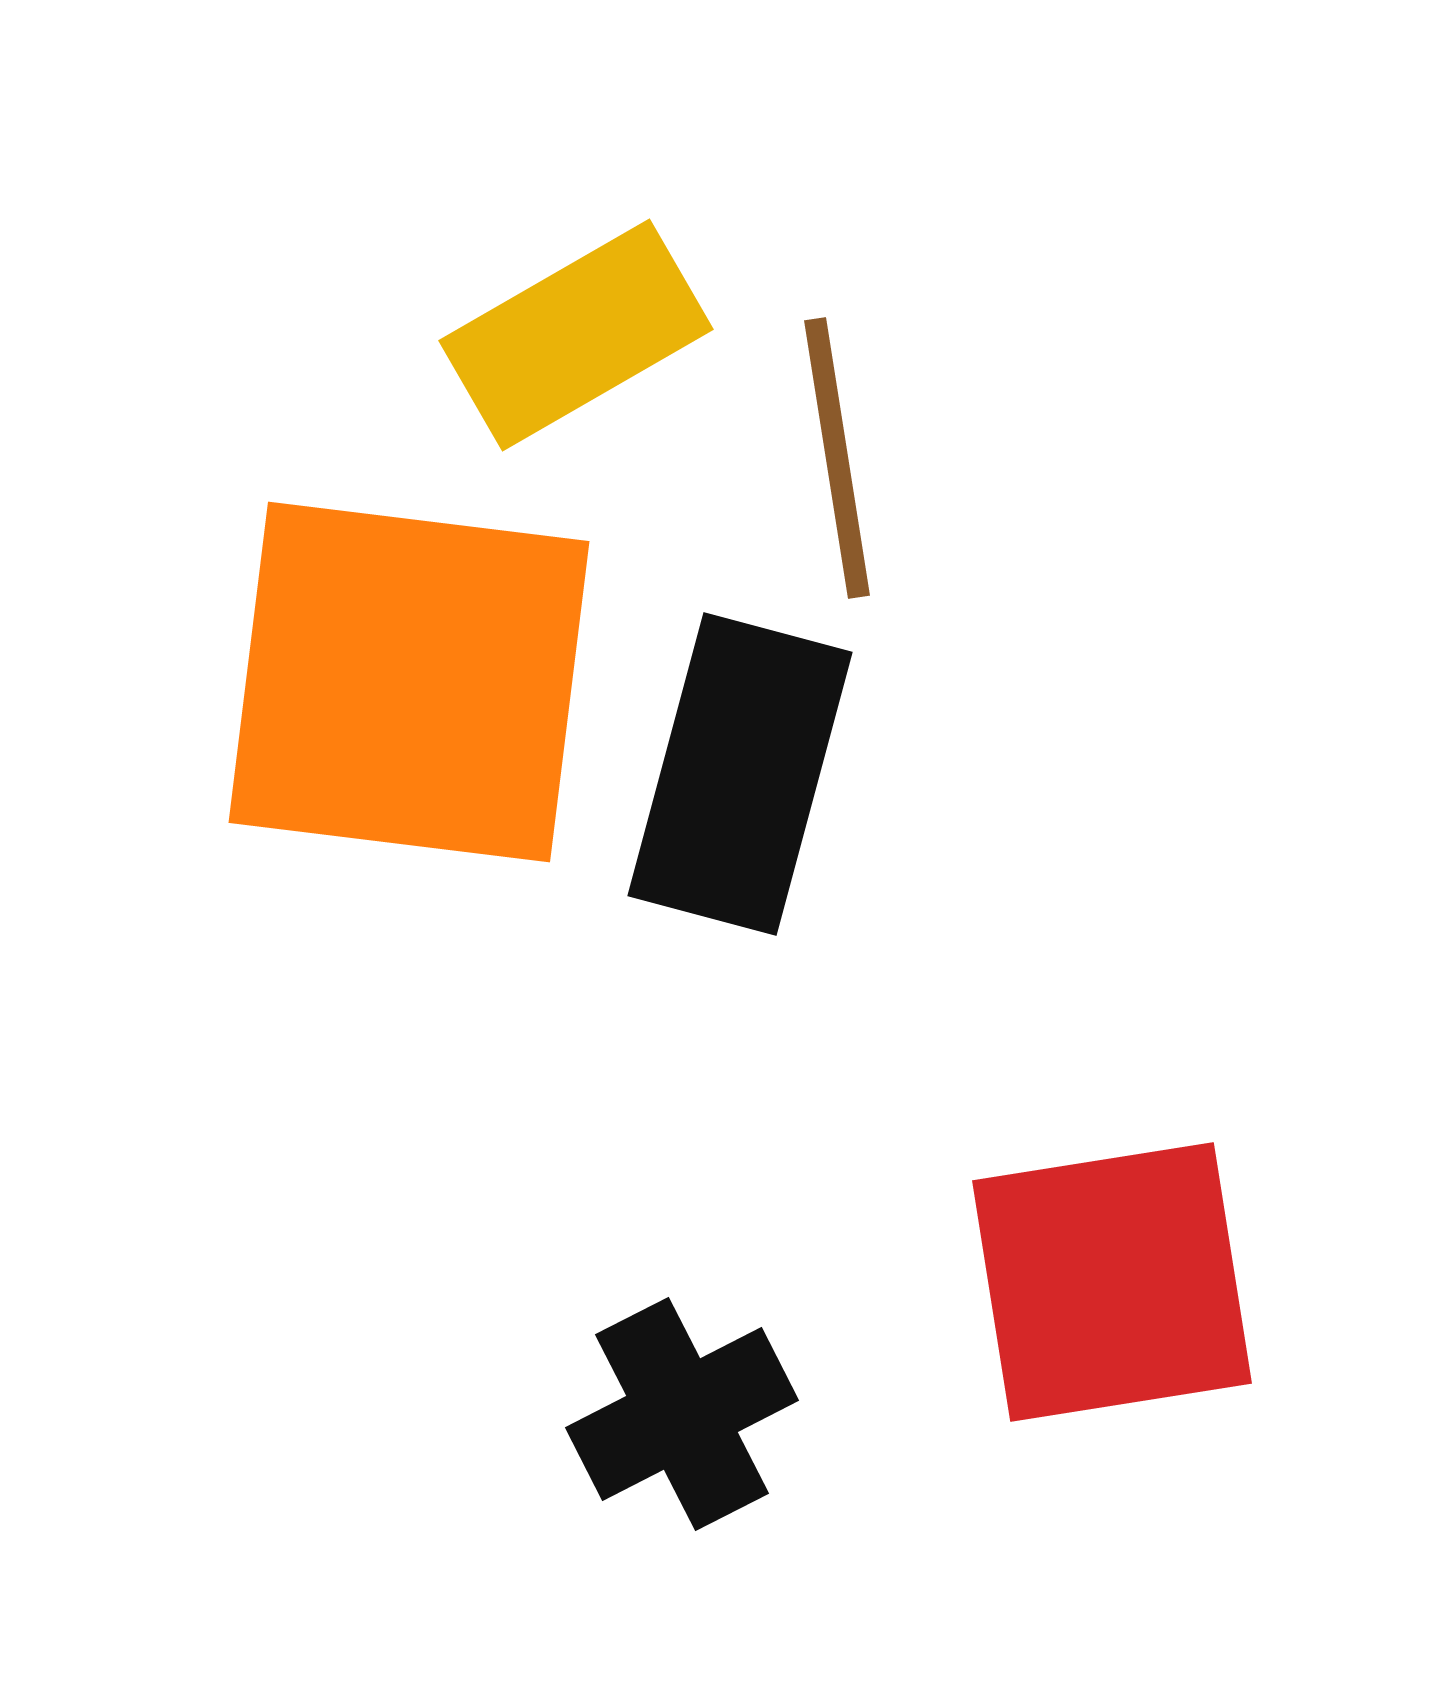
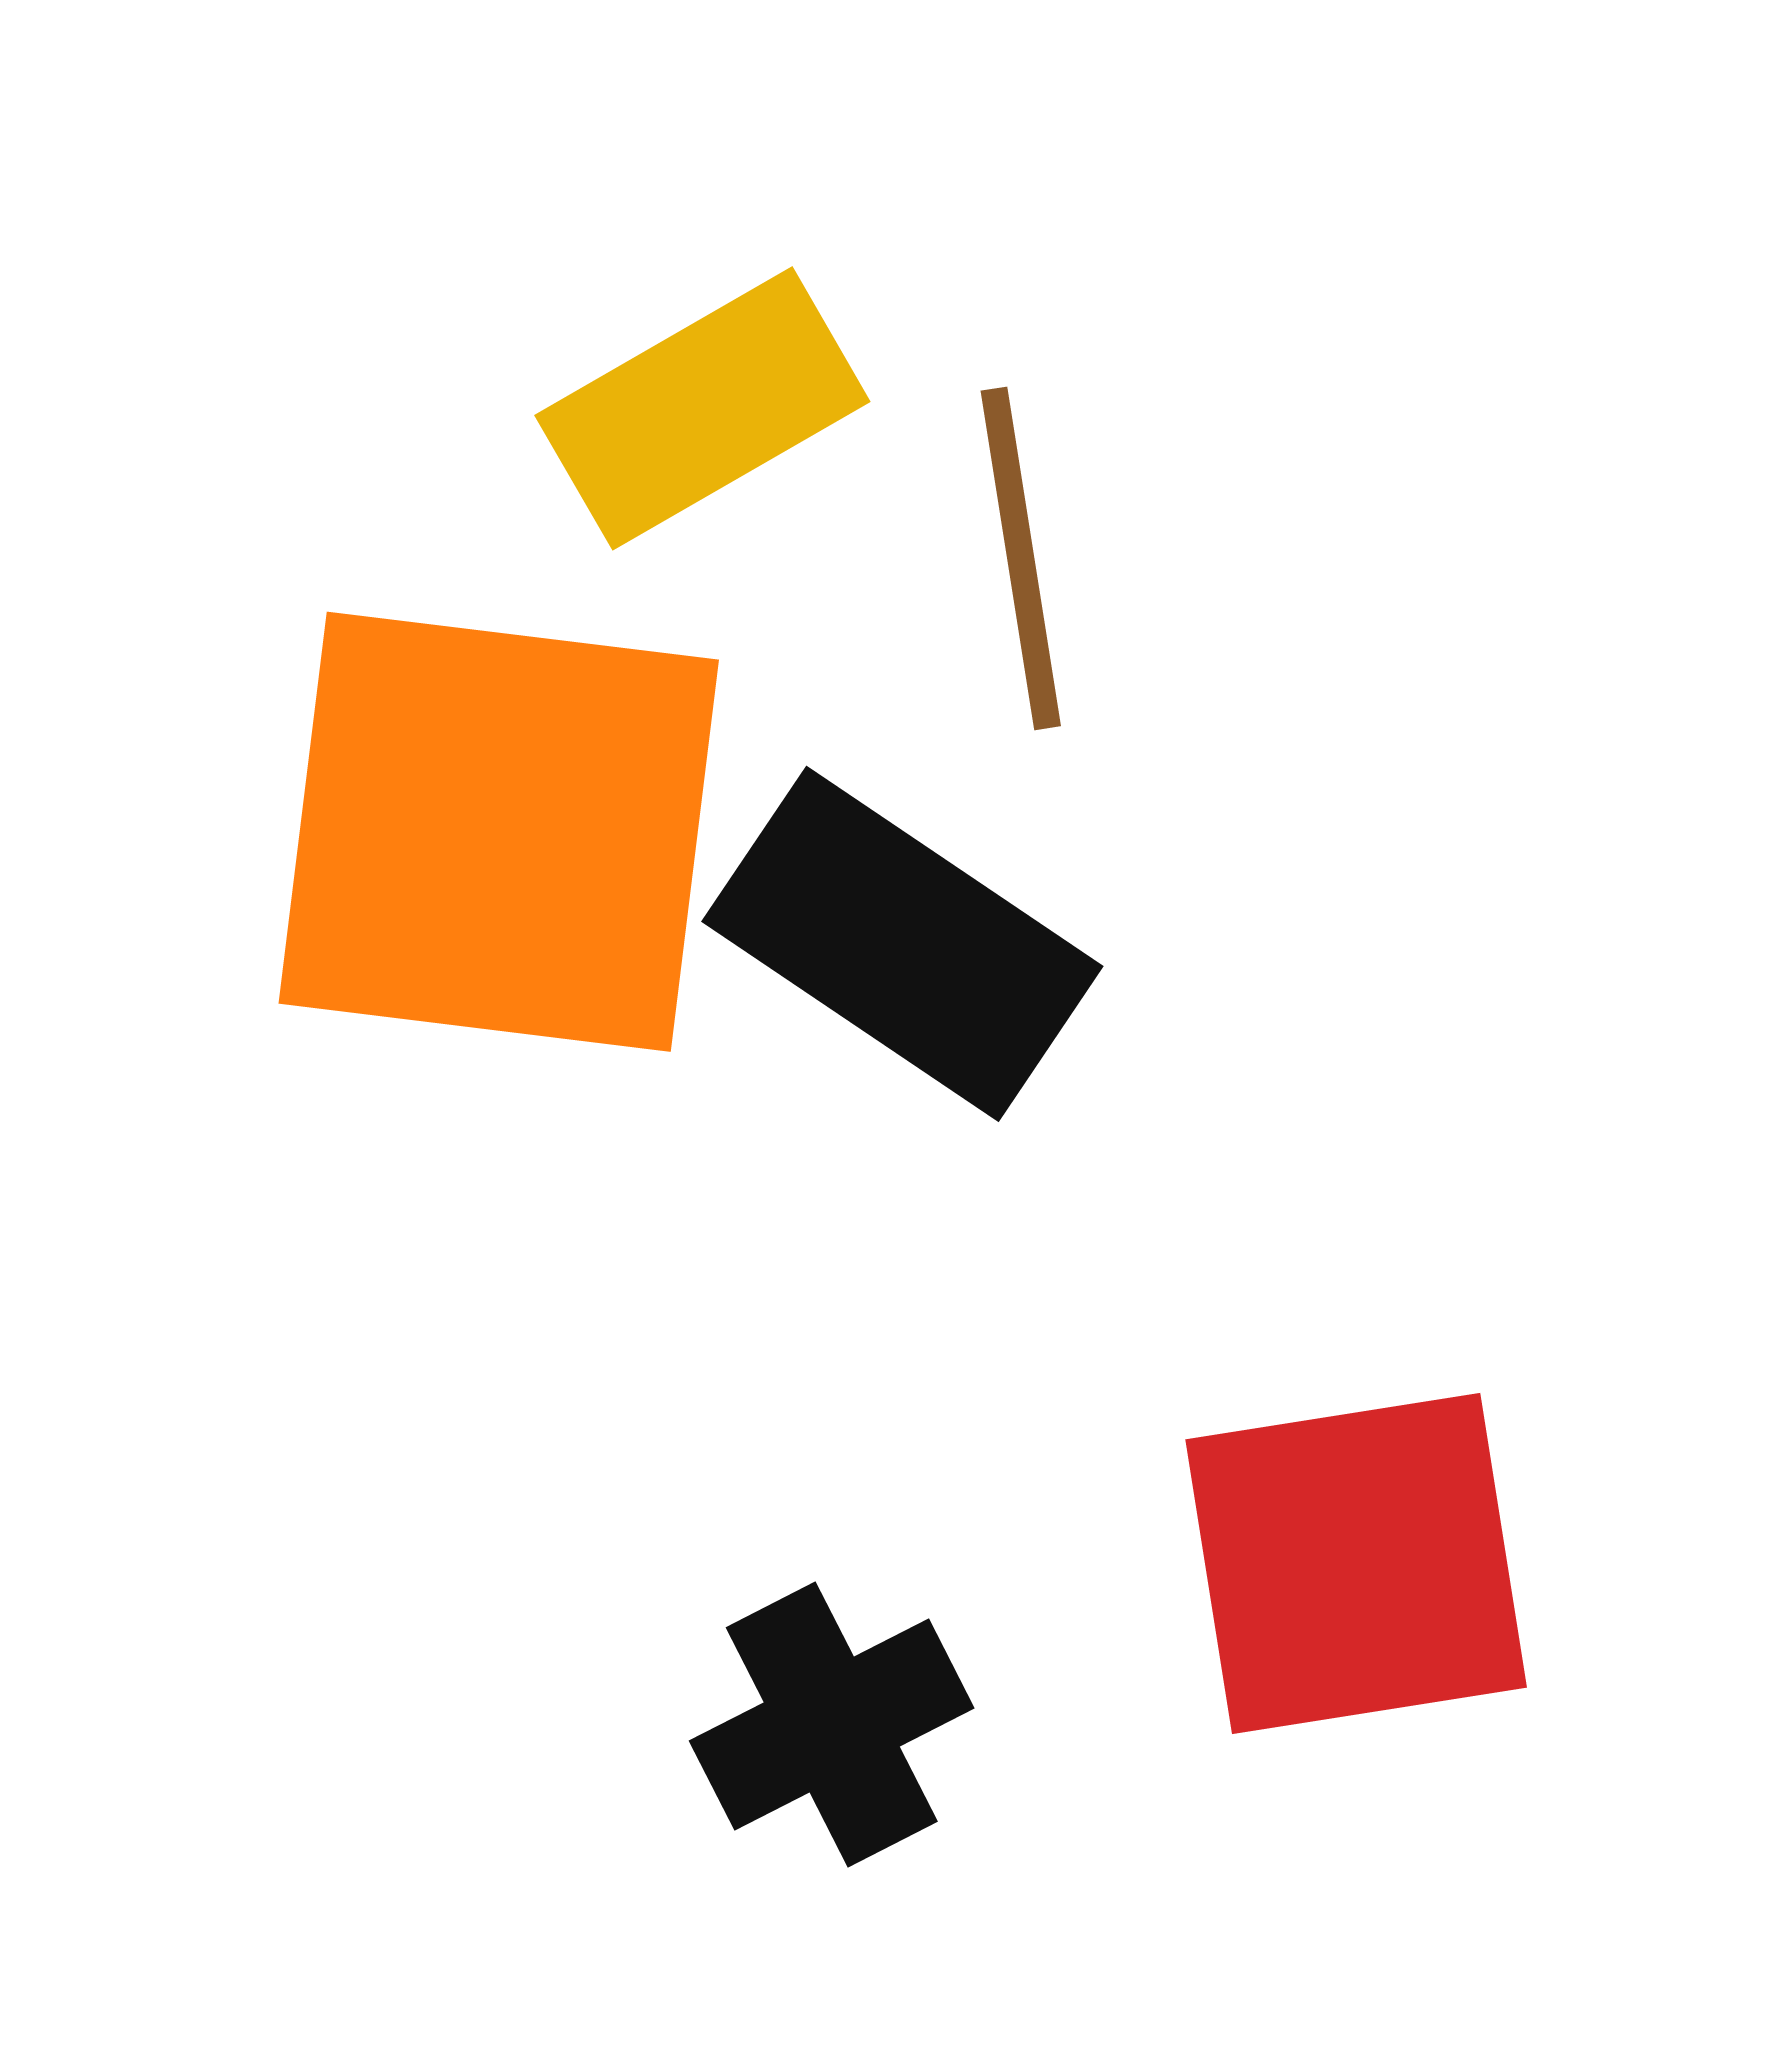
black rectangle: (740, 774) -> (902, 944), turned -71

